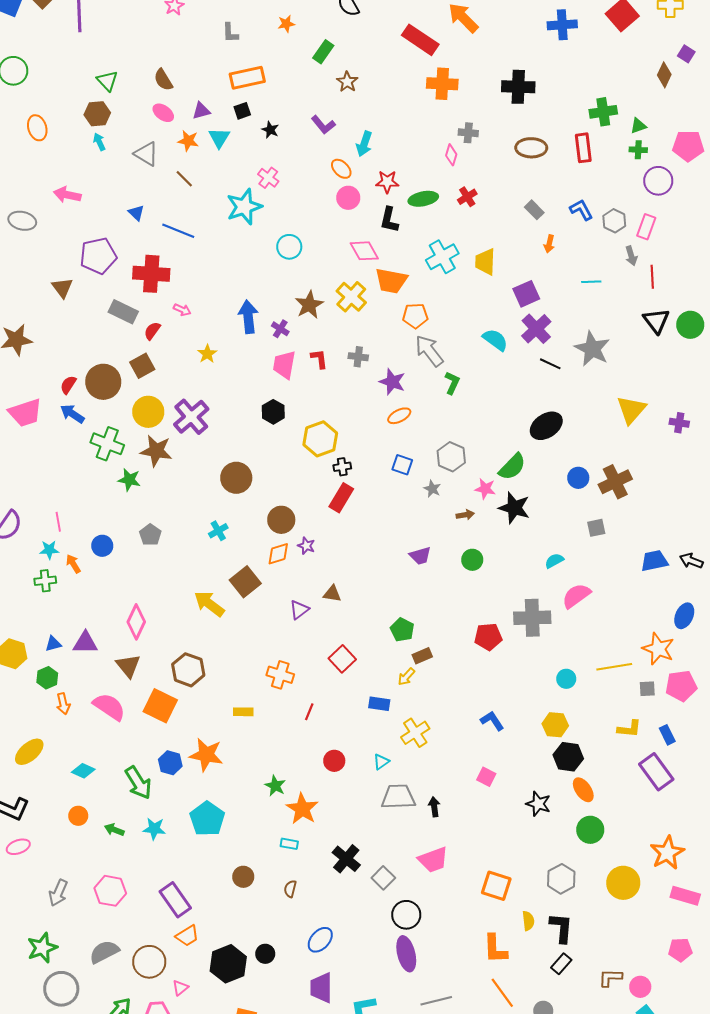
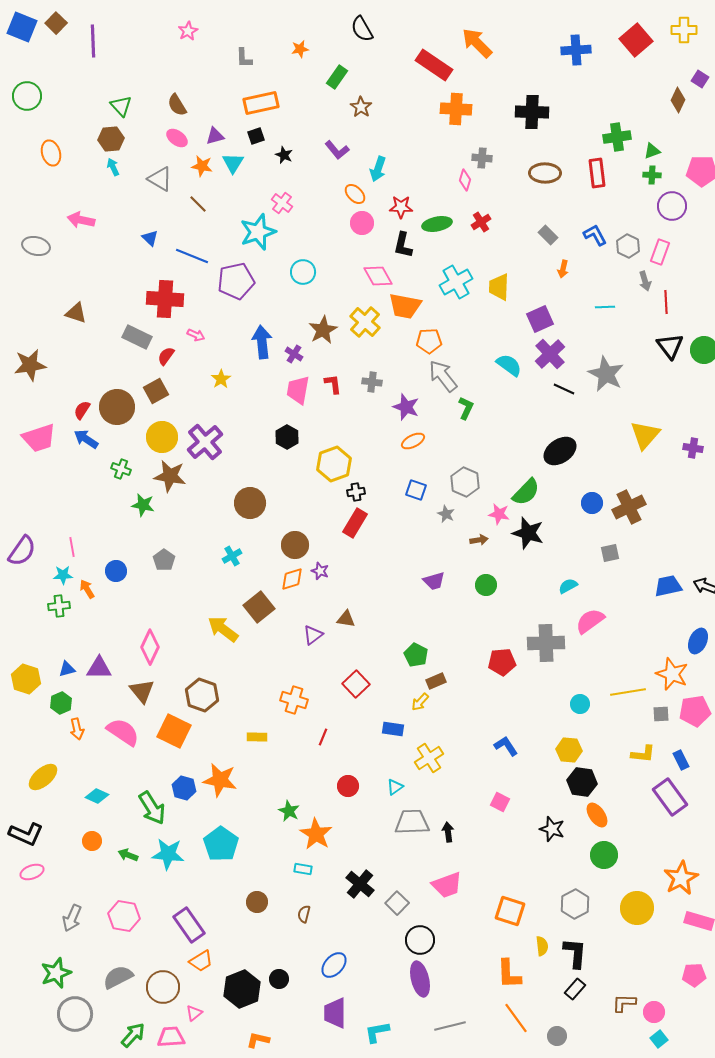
purple pentagon: (98, 256) -> (236, 281), moved
brown triangle: (62, 288) -> (76, 313), turned -35
green cross: (107, 444) -> (121, 469), size x0.6
cyan star: (154, 829) -> (168, 854), size x1.4

